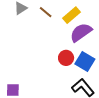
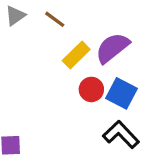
yellow rectangle: (72, 15) -> (76, 55), moved

